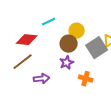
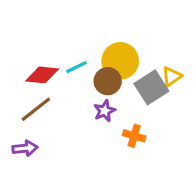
cyan line: (49, 22) -> (76, 67), moved
yellow circle: (77, 31) -> (120, 61), size x1.5
purple arrow: (42, 79) -> (25, 148), moved

